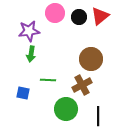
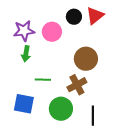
pink circle: (55, 13) -> (52, 32), moved
blue square: (23, 93) -> (24, 104), moved, size x1.5

